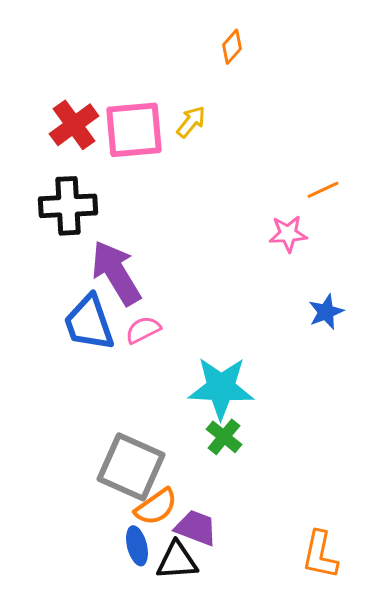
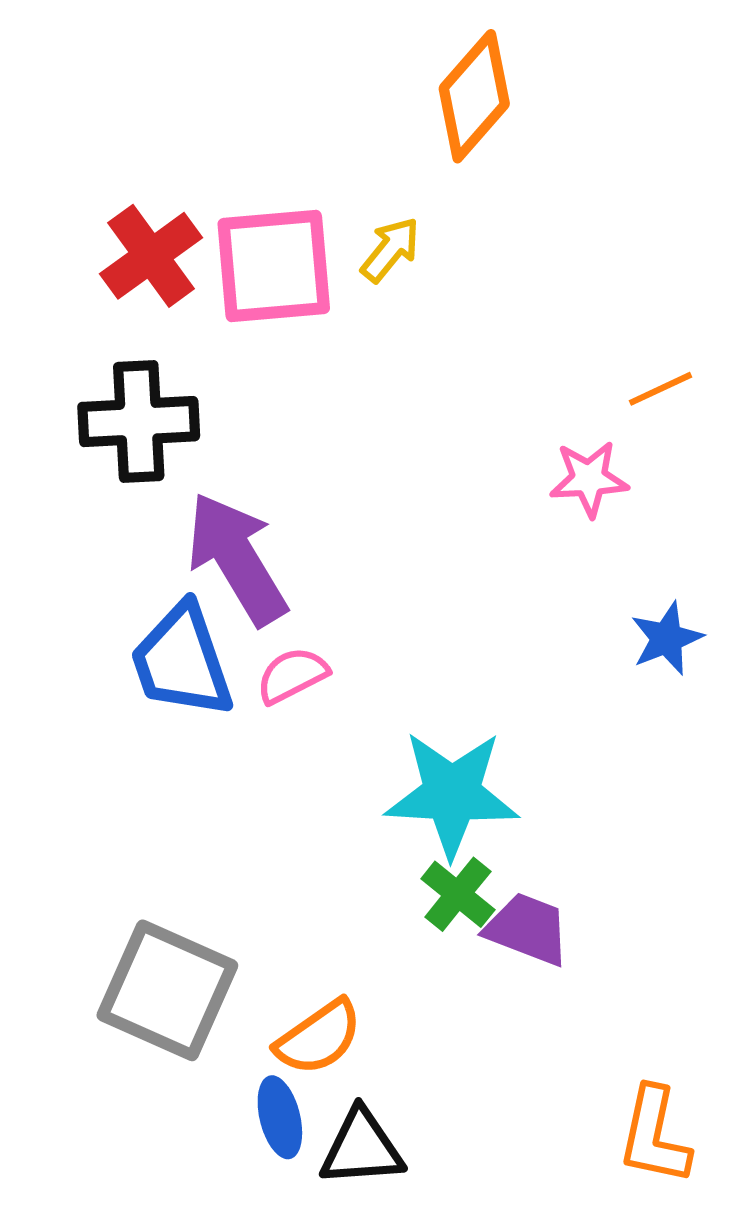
orange diamond: (232, 47) -> (474, 96), size x1.8
gray square: (131, 467) -> (167, 990), moved
purple trapezoid: (196, 528) -> (527, 929), moved

